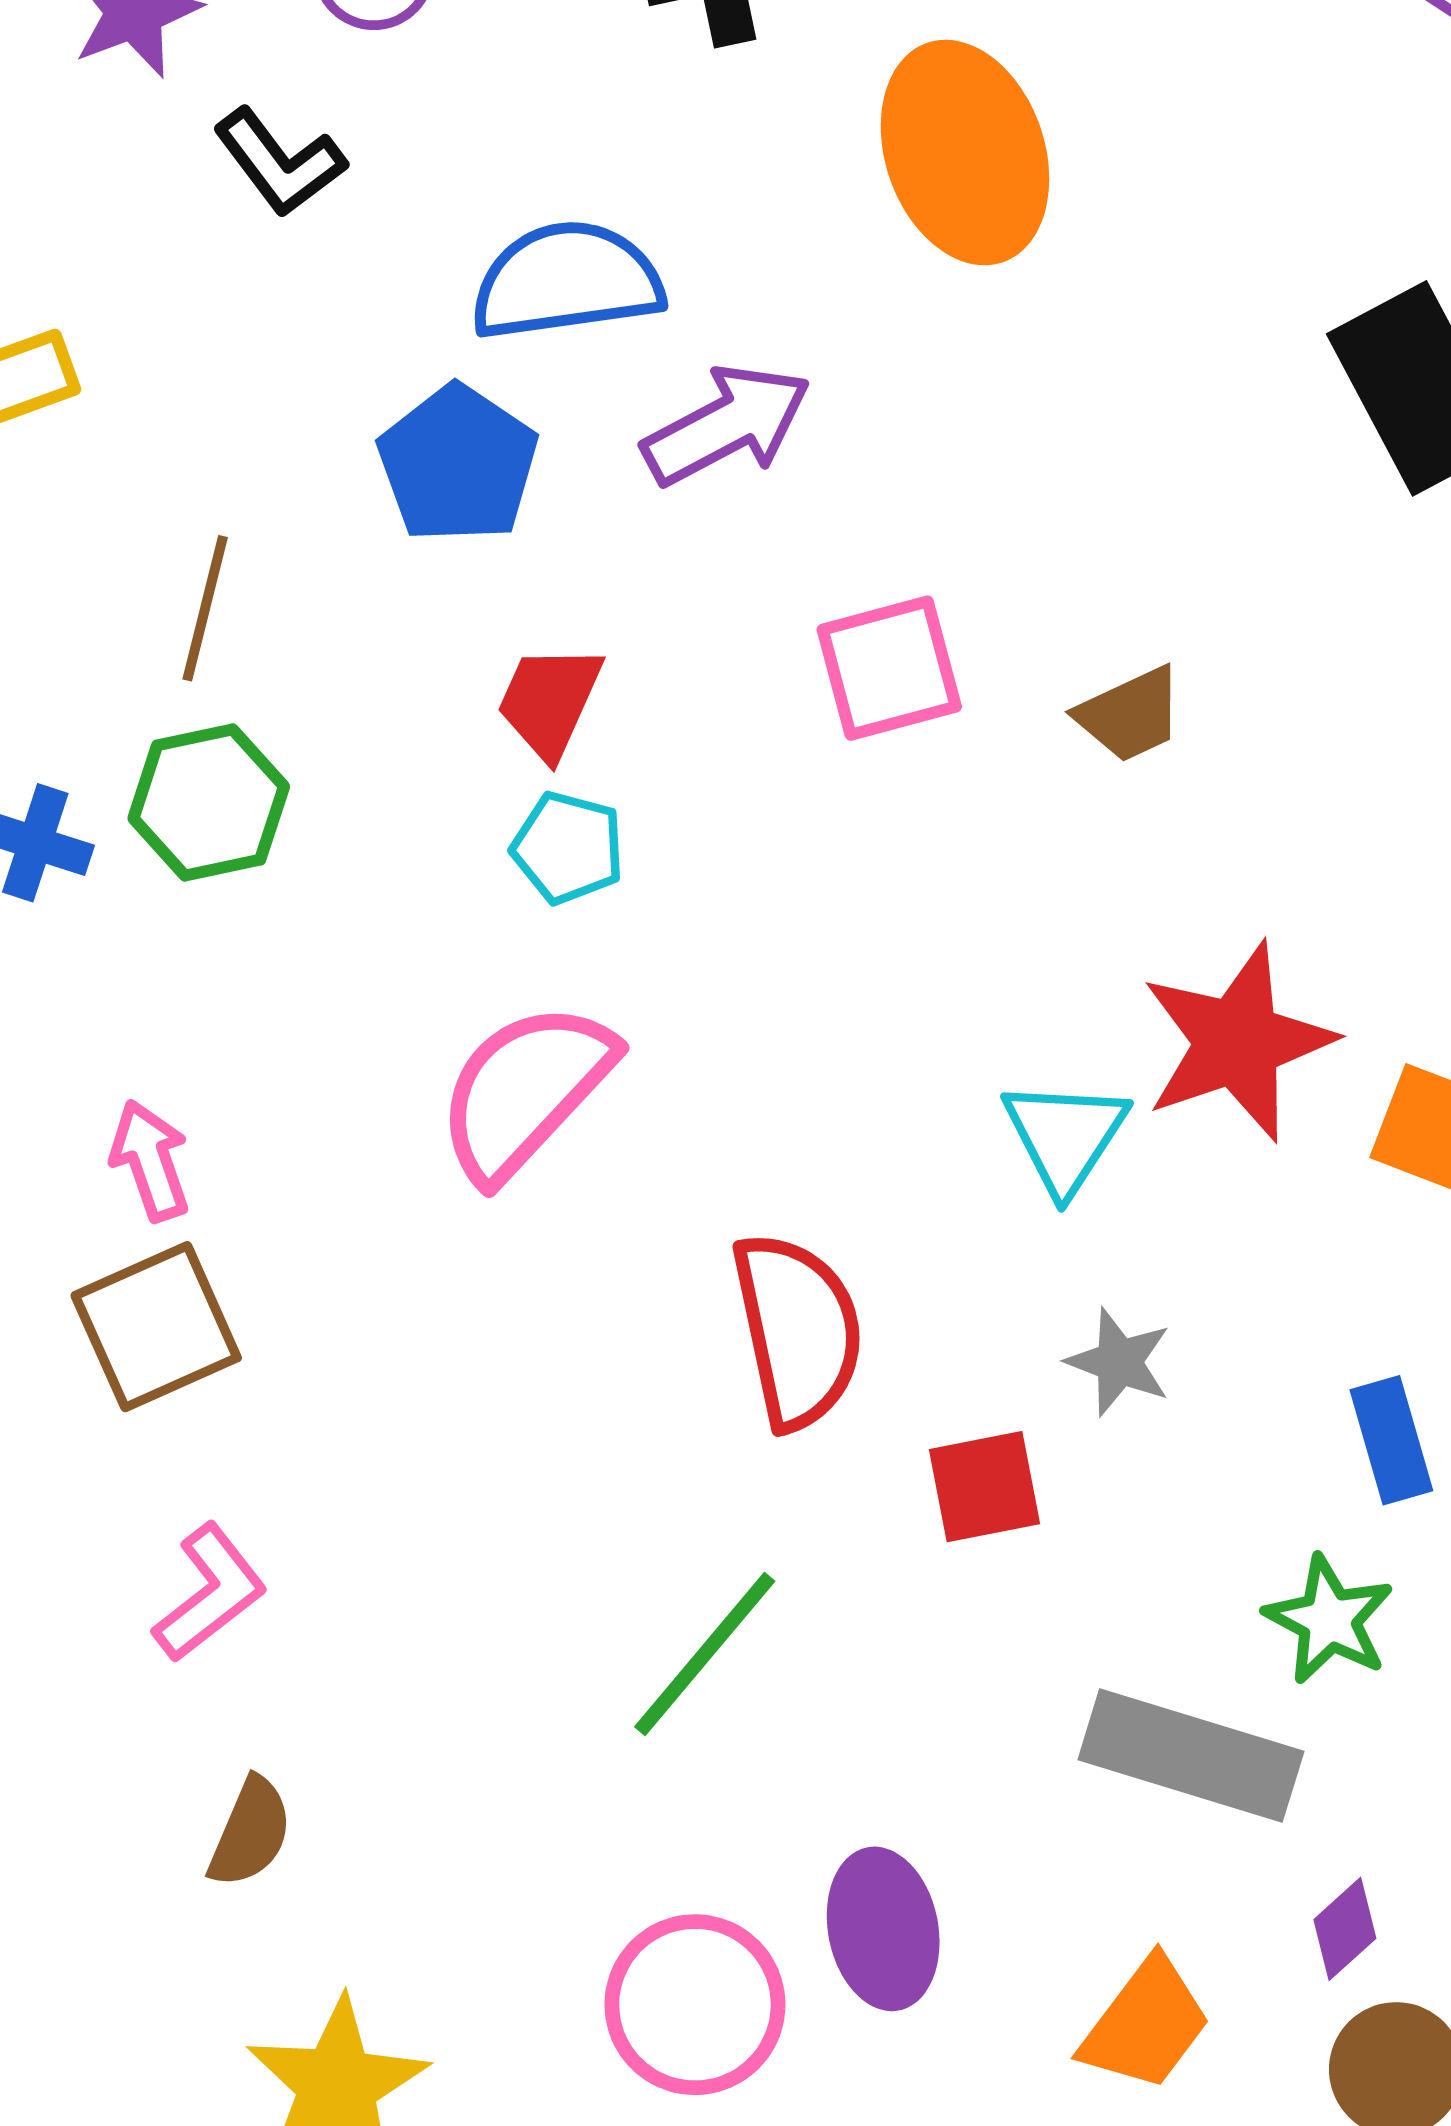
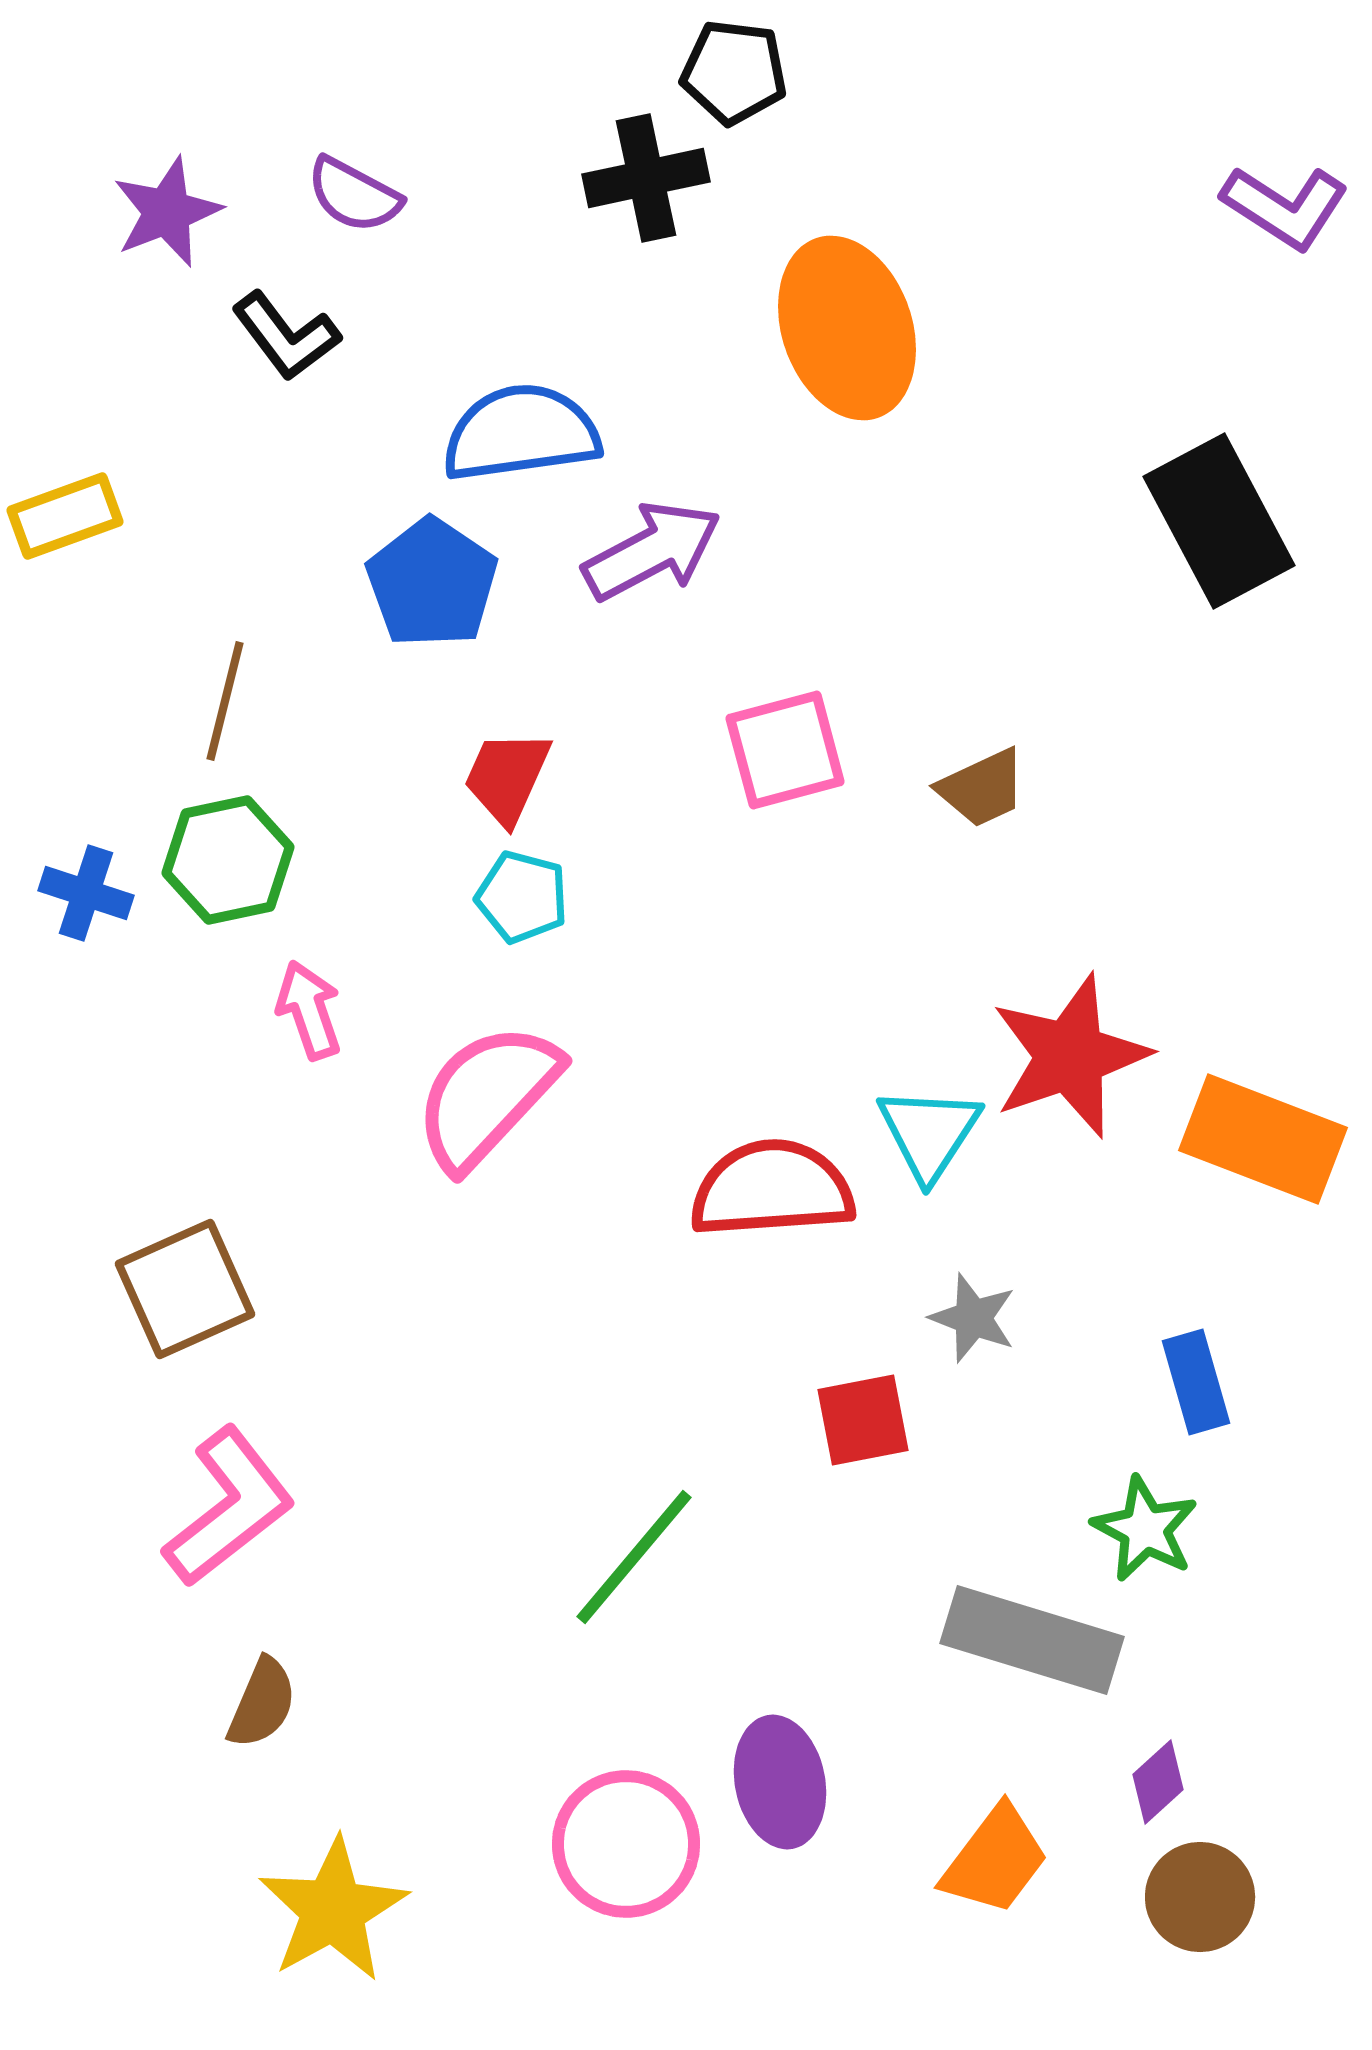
pink arrow: (150, 1160) -> (309, 1010), moved
red semicircle: (798, 1330) -> (772, 1189), moved, turned -82
pink L-shape: (210, 1593) -> (229, 1507), size x1.4

